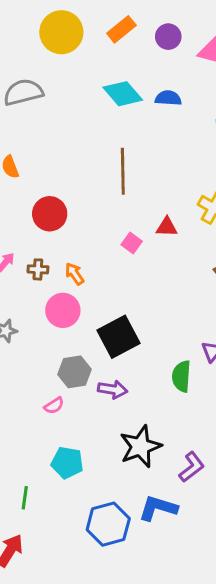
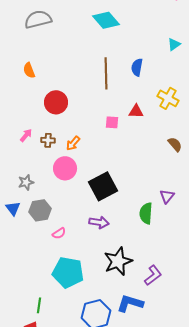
blue semicircle: (168, 98) -> (137, 67), moved, turned -84
pink square: (132, 243) -> (112, 122), turned -32
orange arrow: (75, 274) -> (73, 143), turned -105
gray hexagon: (75, 372) -> (40, 210), moved
cyan pentagon: (67, 463) -> (68, 272), size x1.4
green line: (25, 498) -> (39, 305), moved

